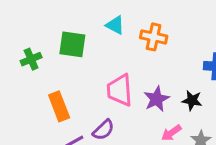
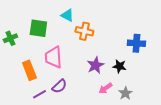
orange cross: (154, 37) -> (84, 31), moved
pink trapezoid: (120, 90) -> (53, 57), moved

